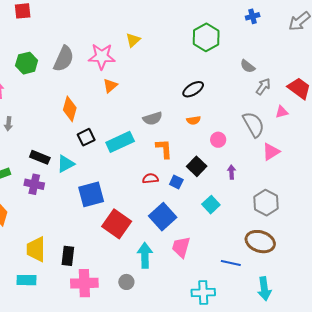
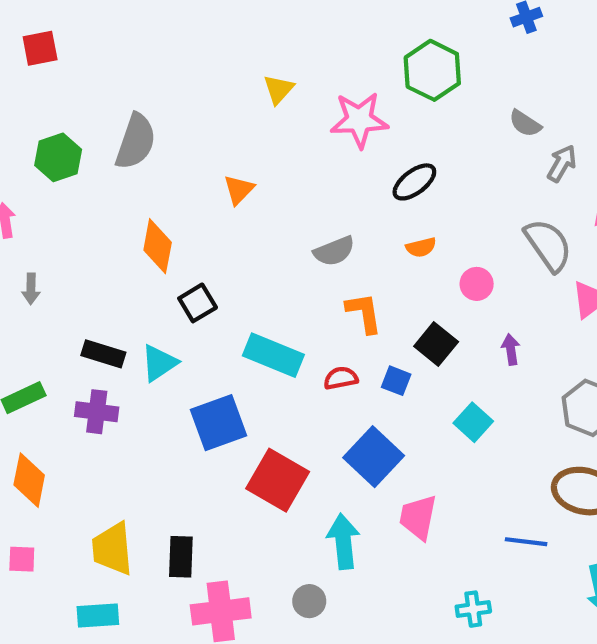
pink star: (102, 56) -> (359, 120), moved
cyan rectangle: (120, 142) -> (273, 355), moved, turned 52
cyan cross: (203, 292) -> (473, 609), size x0.7

